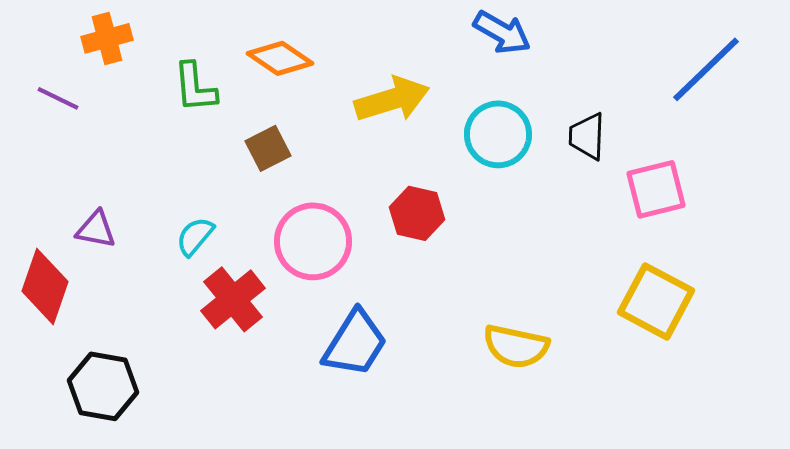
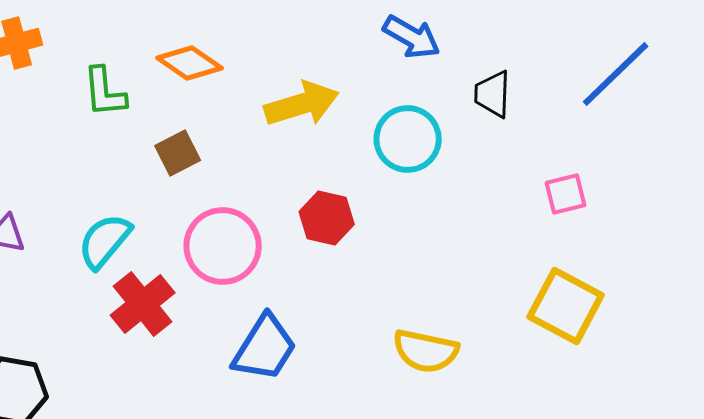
black trapezoid: (587, 136) -> (493, 94), moved
pink square: (656, 189) -> (566, 194), size x0.7
cyan semicircle: (195, 236) -> (105, 241), size x1.4

